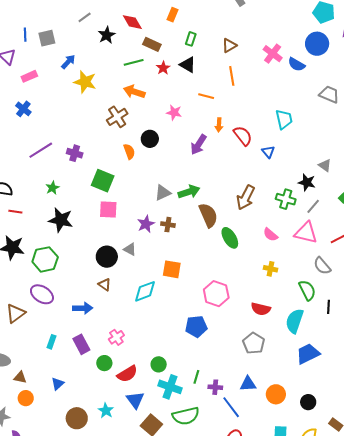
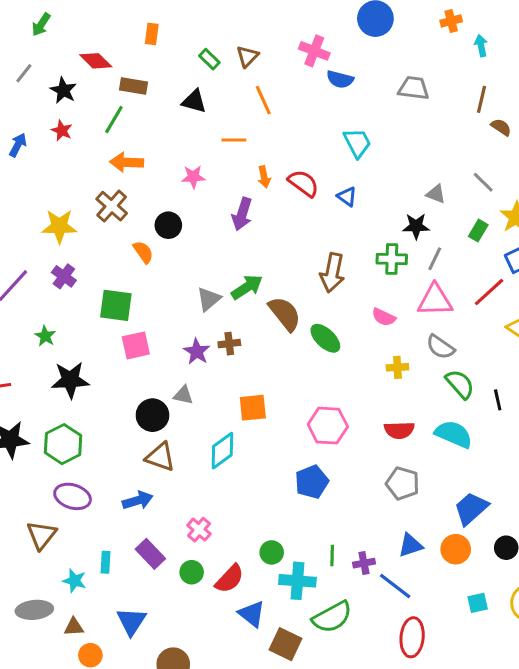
green rectangle: (191, 39) -> (209, 59), moved, turned -48
green line: (134, 62) -> (114, 120), turned -30
blue semicircle: (297, 64) -> (340, 79), moved
red star: (163, 68) -> (62, 131), moved
yellow star: (85, 82) -> (59, 226), moved
purple cross: (75, 153) -> (64, 276), turned 35
gray semicircle: (322, 266) -> (440, 347), moved
brown triangle: (105, 285) -> (160, 457), size x1.5
cyan semicircle: (295, 321) -> (454, 434), turned 110
blue trapezoid: (308, 354) -> (471, 508), moved
blue triangle: (58, 384) -> (131, 621), size x1.5
cyan star: (106, 411) -> (75, 581), moved

